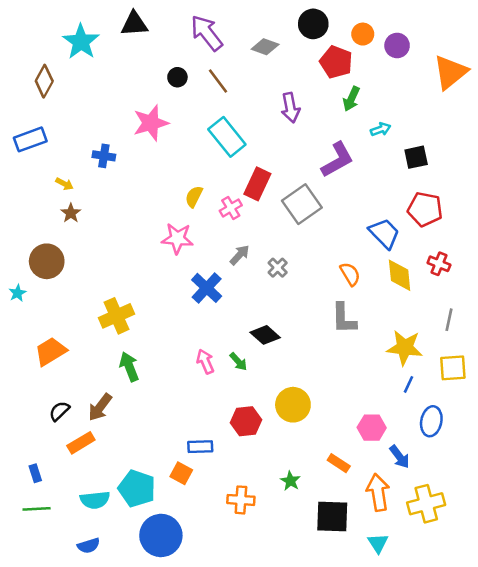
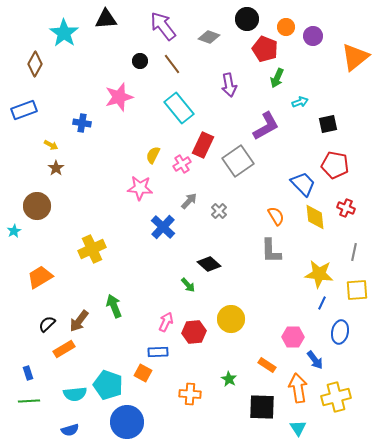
pink arrow: (205, 362) -> (166, 322), moved, turned 48
green arrow: (129, 367) -> (114, 306), moved

